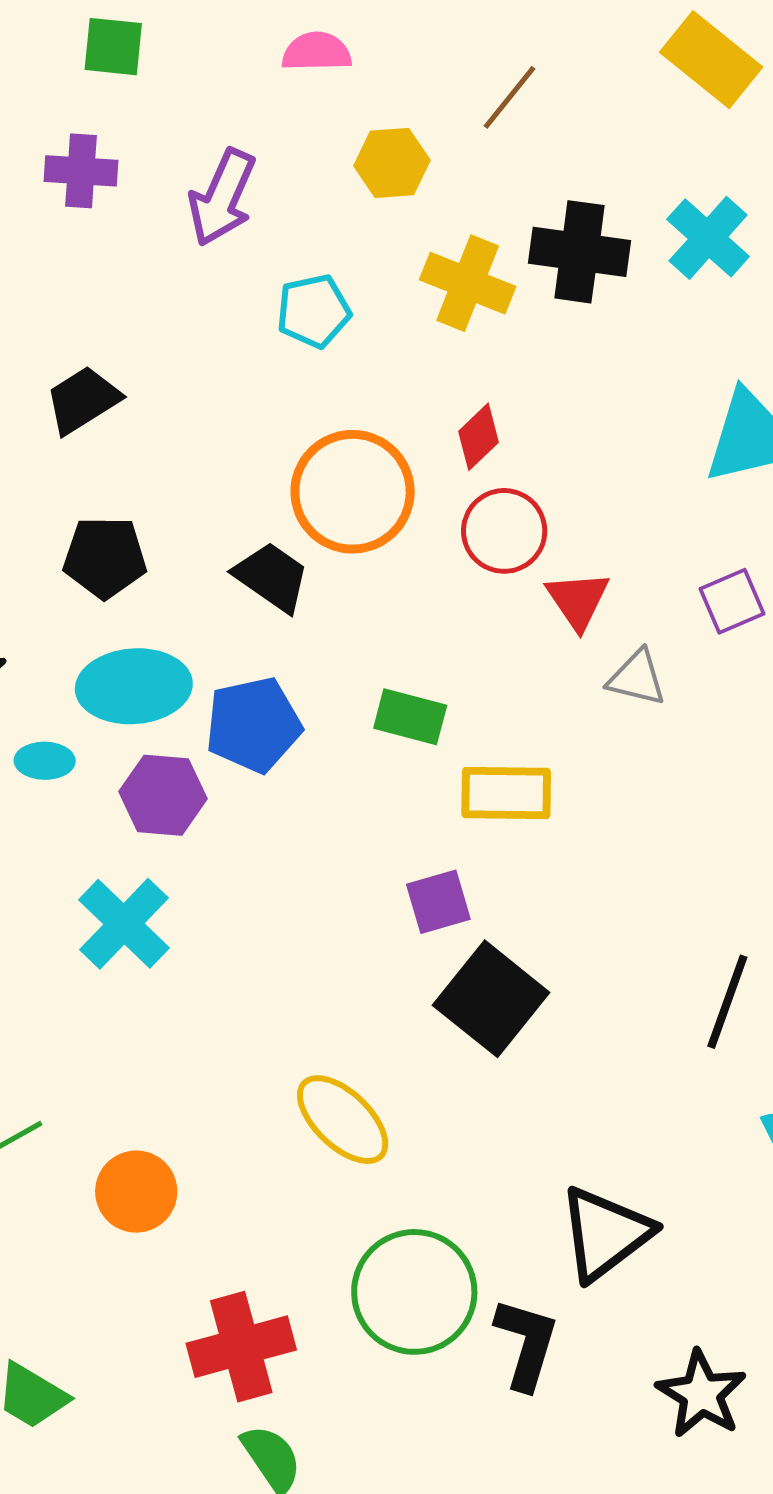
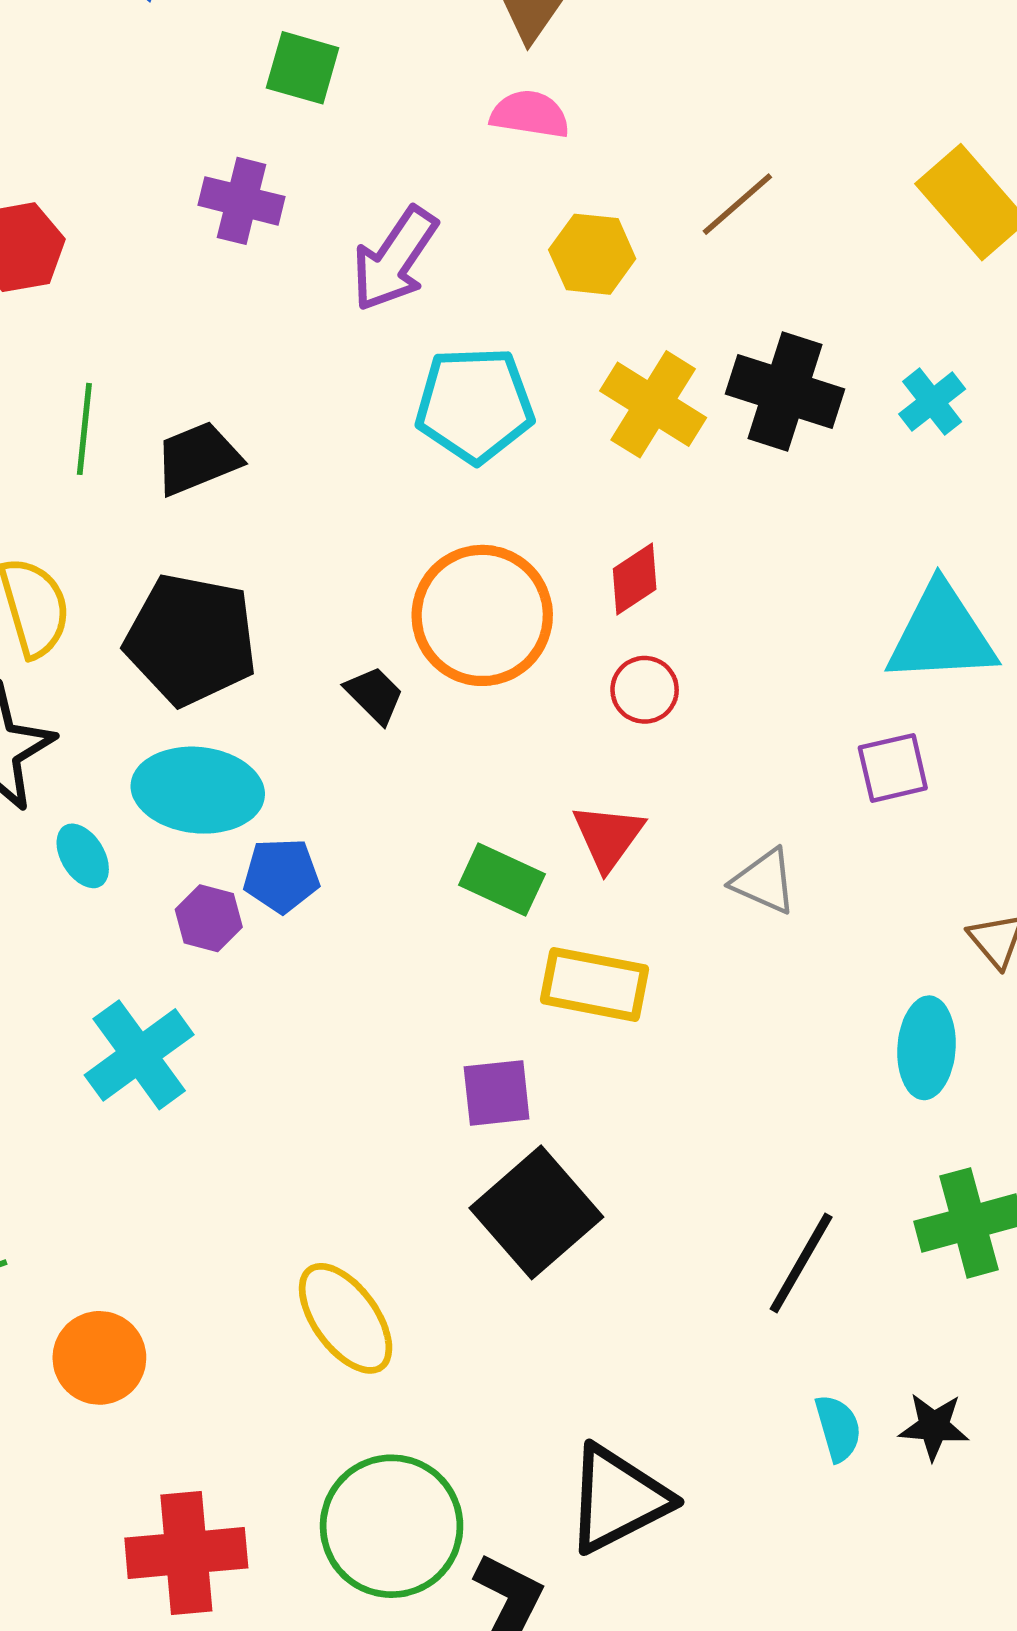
cyan cross: (708, 238) -> (932, 402), size x0.7
cyan pentagon: (314, 311) -> (475, 405), size x1.4
red circle: (504, 531) -> (645, 690), size x0.7
black pentagon: (105, 557) -> (191, 640), size x1.4
black trapezoid: (272, 577) -> (374, 695), size x0.7
red triangle: (578, 600) -> (608, 837), moved
purple square: (732, 601) -> (893, 768), moved
blue pentagon: (253, 725) -> (281, 875), moved, size x0.7
cyan ellipse: (45, 761) -> (83, 856), turned 48
purple hexagon: (163, 795) -> (209, 918), size x0.7

